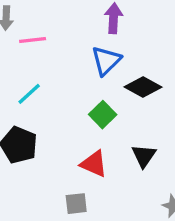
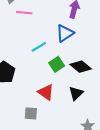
black diamond: (143, 87) -> (81, 67), moved
cyan line: (29, 94) -> (39, 47), moved

